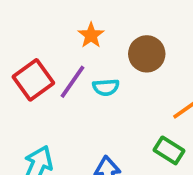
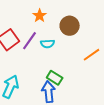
green rectangle: (169, 150) -> (55, 78), moved

